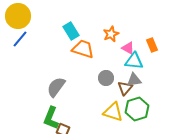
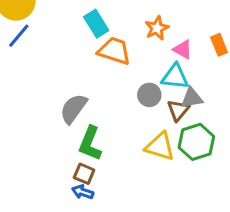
cyan triangle: (134, 61) -> (175, 77), moved
green L-shape: (51, 118) -> (90, 143), moved

